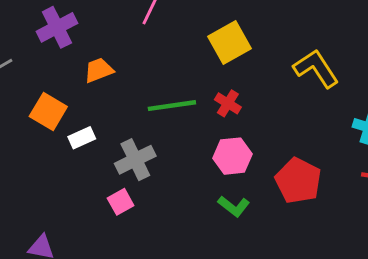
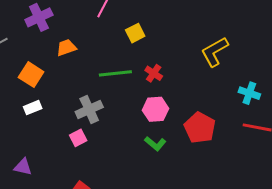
yellow square: (229, 42) -> (135, 33), moved, size x0.7
yellow L-shape: (316, 68) -> (215, 52), turned -88
white rectangle: (82, 138) -> (33, 108), moved

